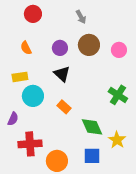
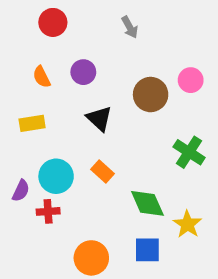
brown circle: (89, 45) -> (151, 95), moved
purple circle: (60, 48) -> (83, 72), moved
cyan circle: (33, 96) -> (56, 176), moved
red cross: (30, 144) -> (48, 211), moved, size x0.6

